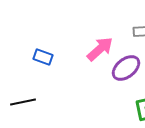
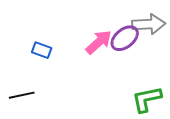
purple ellipse: (126, 68) -> (125, 38), moved

